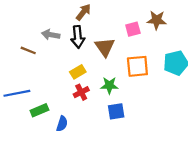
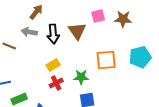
brown arrow: (83, 12) -> (36, 12), moved
pink square: (133, 29) -> (98, 16), moved
brown triangle: (105, 47) -> (77, 31), moved

